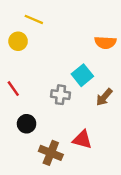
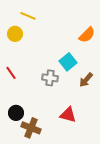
orange semicircle: (105, 42) -> (87, 35), turned -48
black circle: (27, 124) -> (16, 113), moved
brown cross: (51, 153) -> (31, 128), moved

